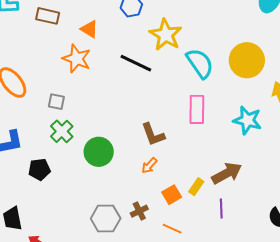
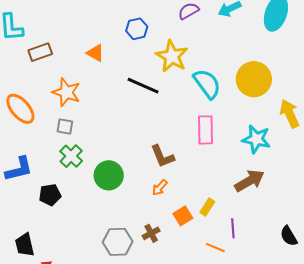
brown rectangle: (48, 16) -> (40, 52), moved, turned -30
orange star: (77, 59) -> (66, 92), moved
brown arrow: (227, 173) -> (249, 181), moved
orange line: (172, 229) -> (215, 248), moved

